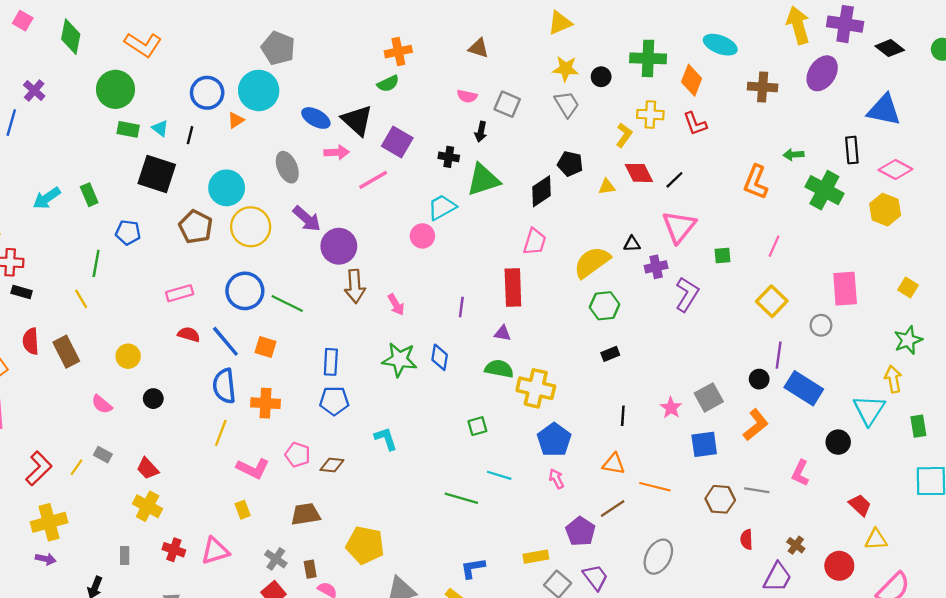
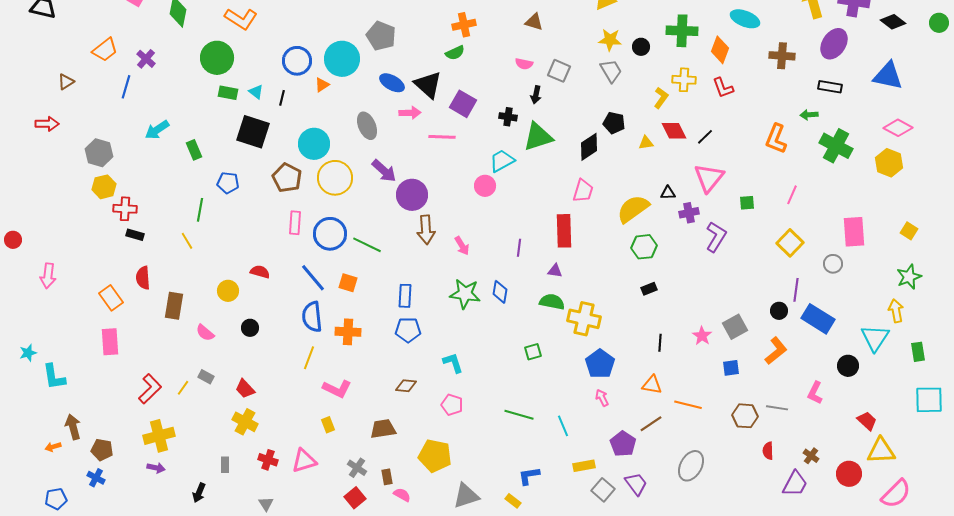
gray pentagon: (278, 48) -> (381, 36), moved
black rectangle: (852, 150) -> (830, 87), moved, turned -75
pink line: (373, 180) -> (442, 137), turned 32
cyan arrow: (47, 198) -> (157, 130), moved
pink rectangle: (180, 293) -> (295, 223), moved, turned -70
red semicircle: (189, 334) -> (260, 272), moved
brown rectangle: (66, 352) -> (174, 306), moved, turned 36
blue square: (704, 444) -> (731, 368), size x0.7
pink pentagon: (298, 455) -> (452, 405), moved
cyan line: (499, 475) -> (563, 426), moved, turned 50
yellow triangle: (876, 539) -> (881, 451), size x1.4

